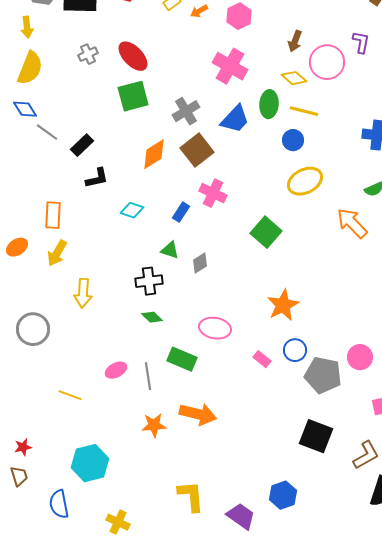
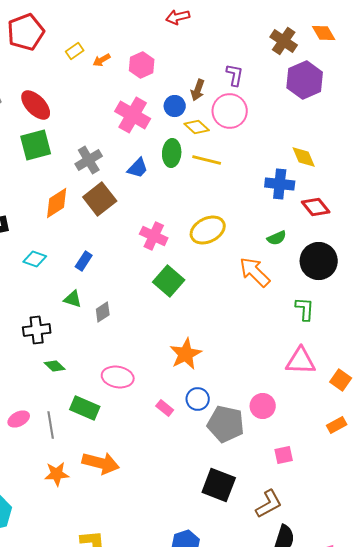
purple L-shape: (361, 42) -> (235, 75), moved
blue trapezoid: (235, 119) -> (138, 168), size x0.7
blue circle: (293, 140) -> (175, 106), moved
pink cross: (213, 193) -> (154, 236), moved
black cross: (149, 281) -> (37, 330), moved

